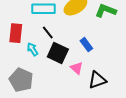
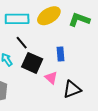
blue rectangle: (86, 45) -> (61, 54), turned 32

